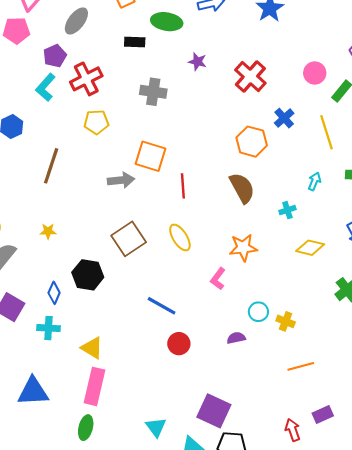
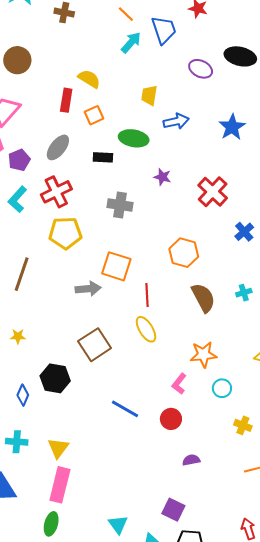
gray ellipse: (76, 21) -> (58, 147), moved
purple pentagon: (55, 56) -> (19, 160), moved
yellow pentagon: (96, 122) -> (65, 233), size x1.4
orange hexagon: (252, 142) -> (184, 253), moved
cyan cross: (287, 210) -> (244, 293), moved
yellow ellipse: (180, 237) -> (146, 329), moved
cyan circle: (258, 312) -> (222, 388), moved
cyan cross: (48, 328) -> (17, 442), moved
purple semicircle: (236, 338) -> (191, 460), moved
red circle: (179, 344) -> (171, 419), moved
yellow triangle: (92, 348) -> (58, 448), turned 35
purple square: (214, 411) -> (173, 510), size x0.7

